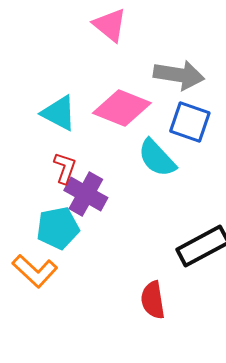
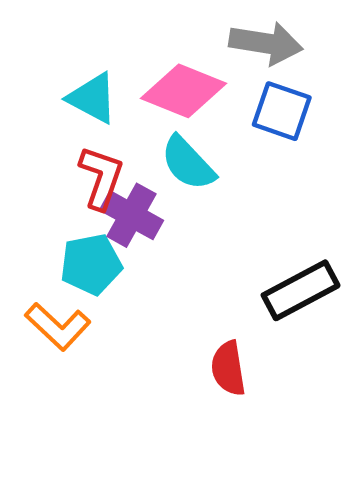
cyan semicircle: (157, 158) -> (188, 163), moved
red L-shape: (65, 168) -> (101, 178), size x1.4

